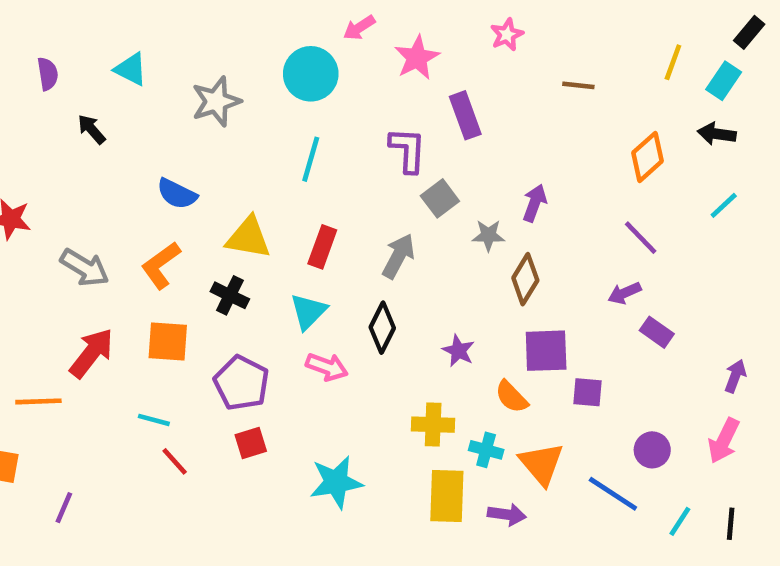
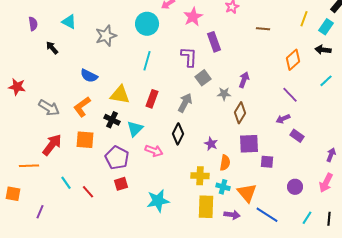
cyan triangle: (308, 311) -> (135, 129), moved
orange semicircle: (511, 397) -> (225, 163), moved, turned -126
cyan line: (154, 420) -> (66, 183), moved, turned 40
blue line: (613, 494) -> (267, 215), moved

